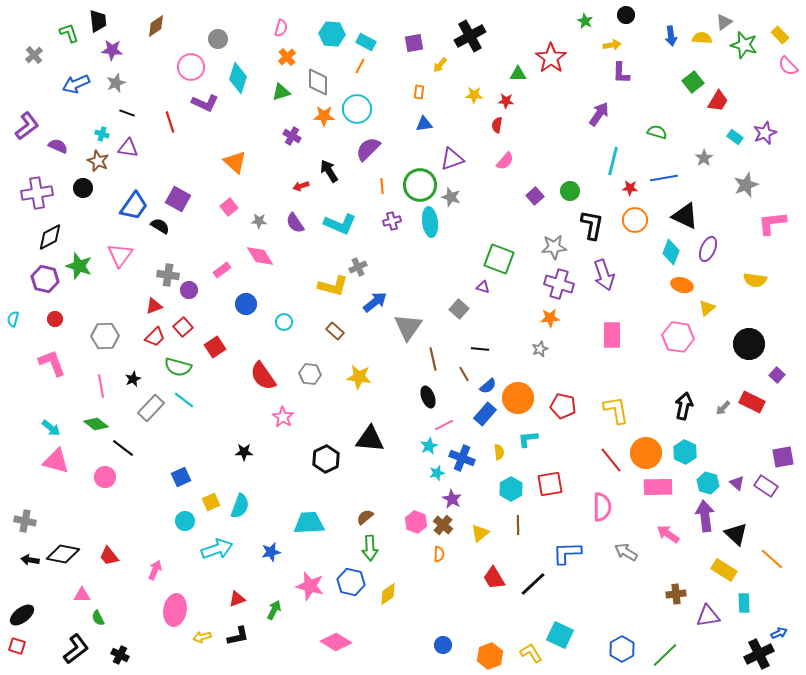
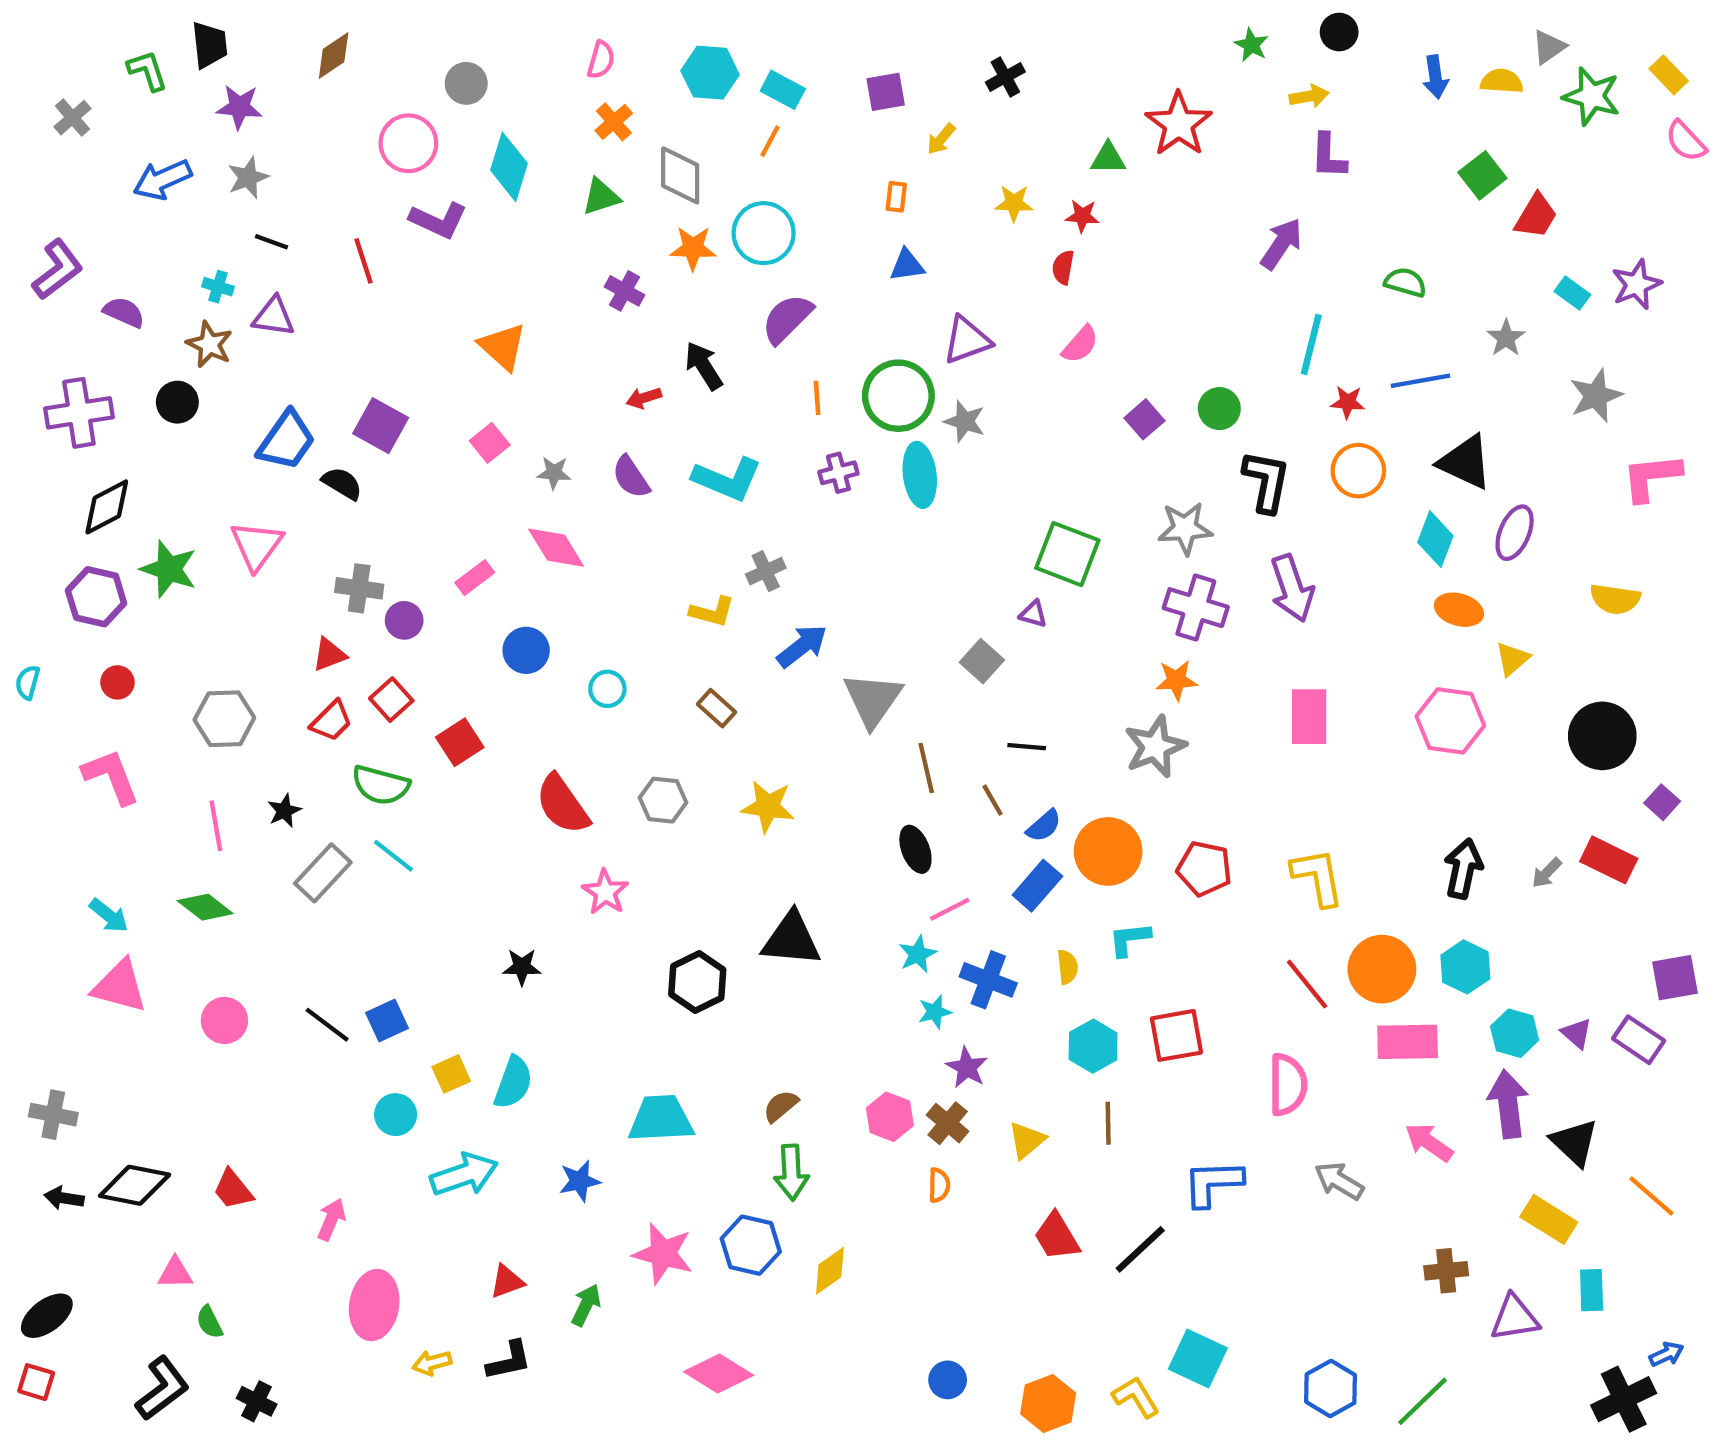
black cross: (470, 36) -> (1005, 77), size x0.6
yellow L-shape: (333, 286) -> (712, 612), size x0.7
gray star: (540, 349) -> (1155, 747), size x1.8
black line: (123, 448) -> (327, 1025), moved

